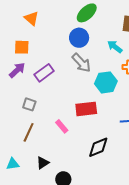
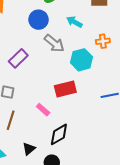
blue circle: (79, 38) -> (39, 20), moved
cyan arrow: (115, 47) -> (74, 22), moved
black diamond: (98, 147) -> (59, 134), moved

